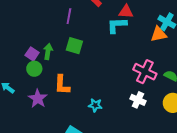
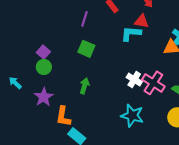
green arrow: (48, 52) -> (84, 86), moved
orange L-shape: (62, 85) -> (63, 116), moved
white cross: (138, 100) -> (134, 79), moved
cyan star: (95, 105) -> (132, 116), moved, size x1.6

